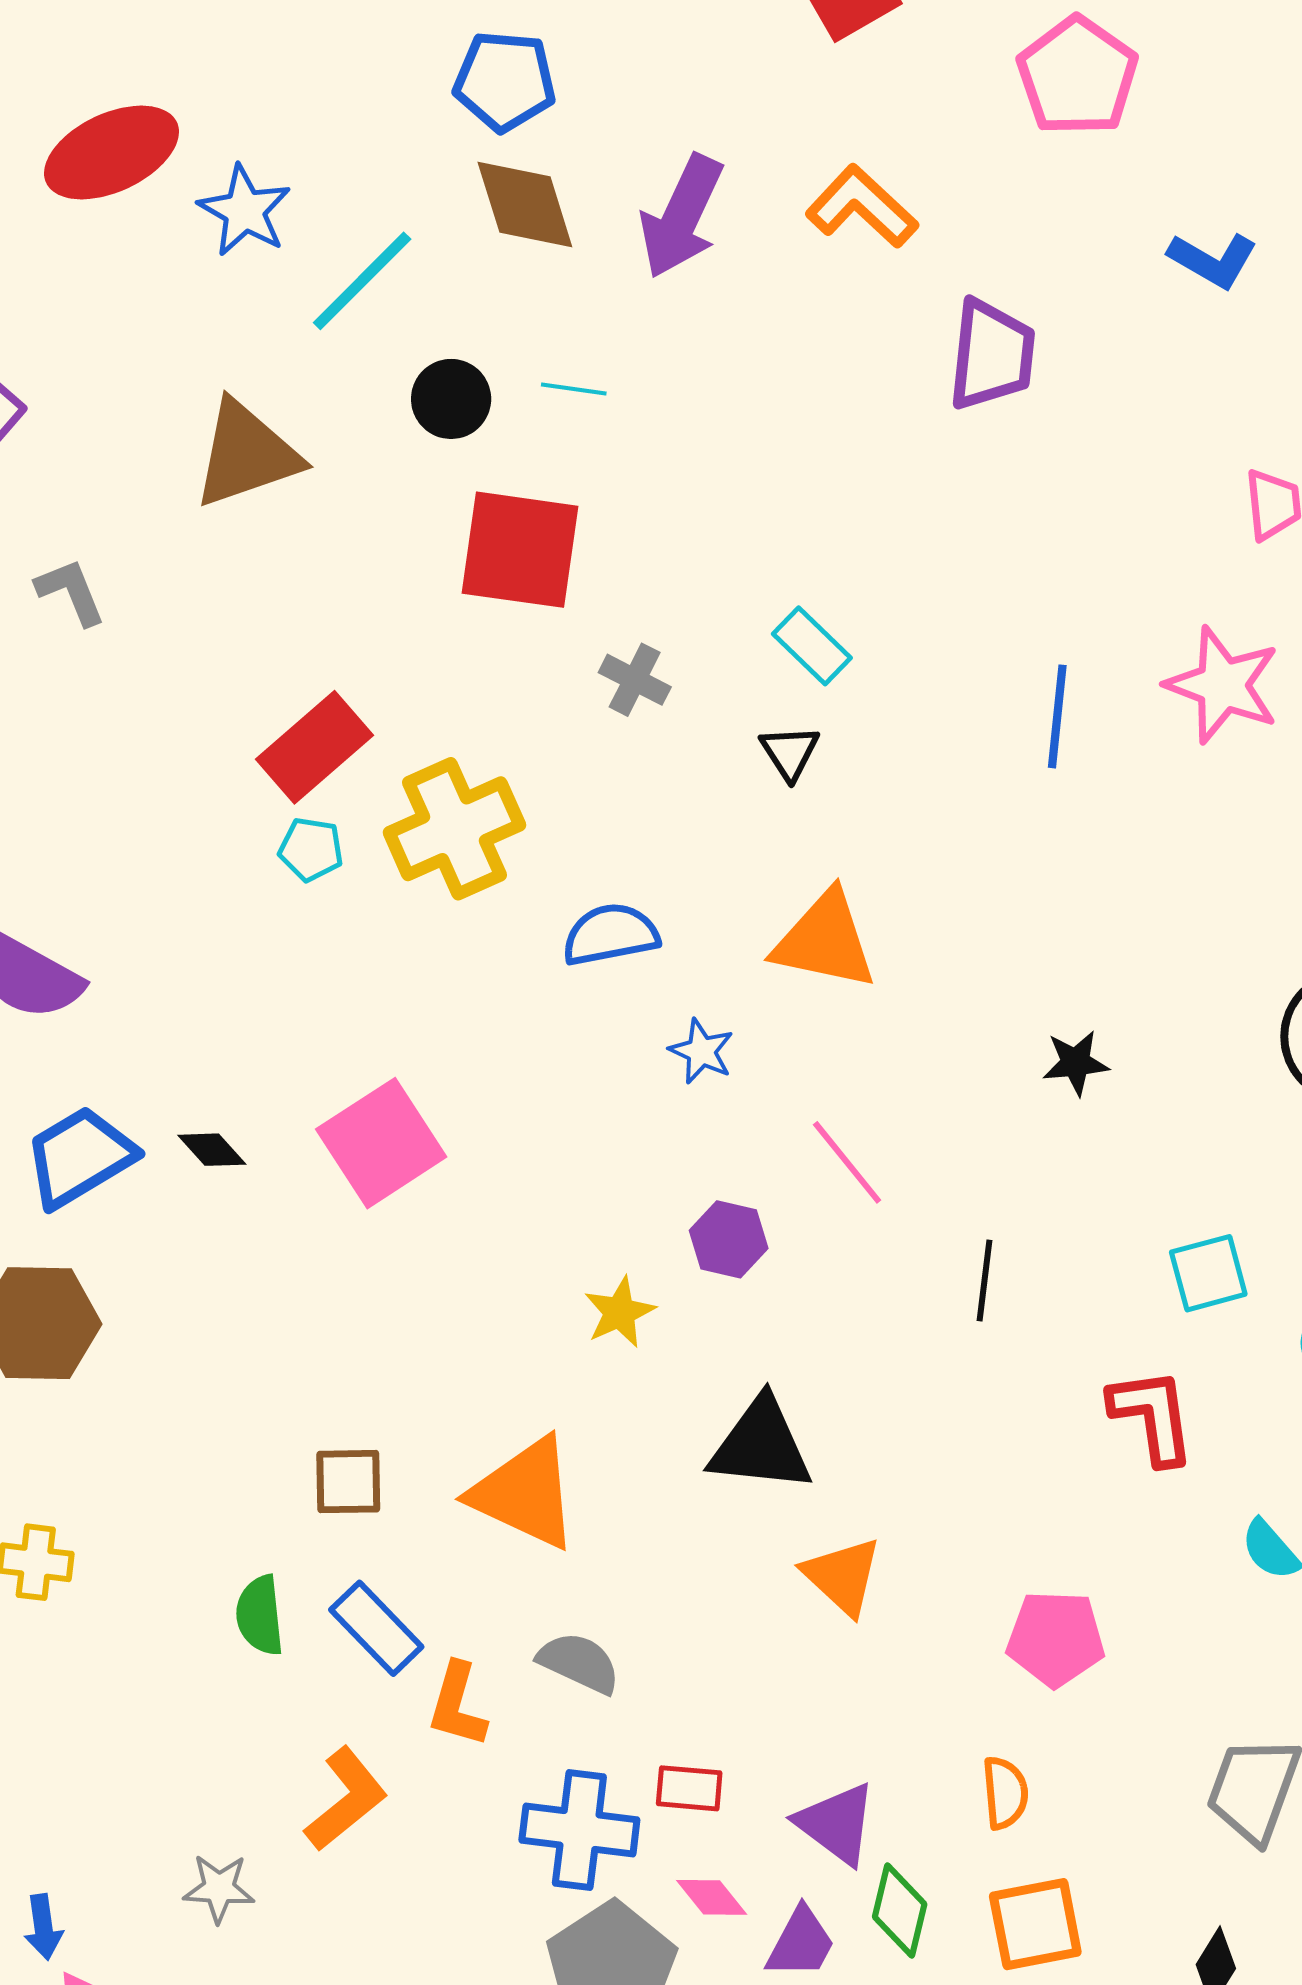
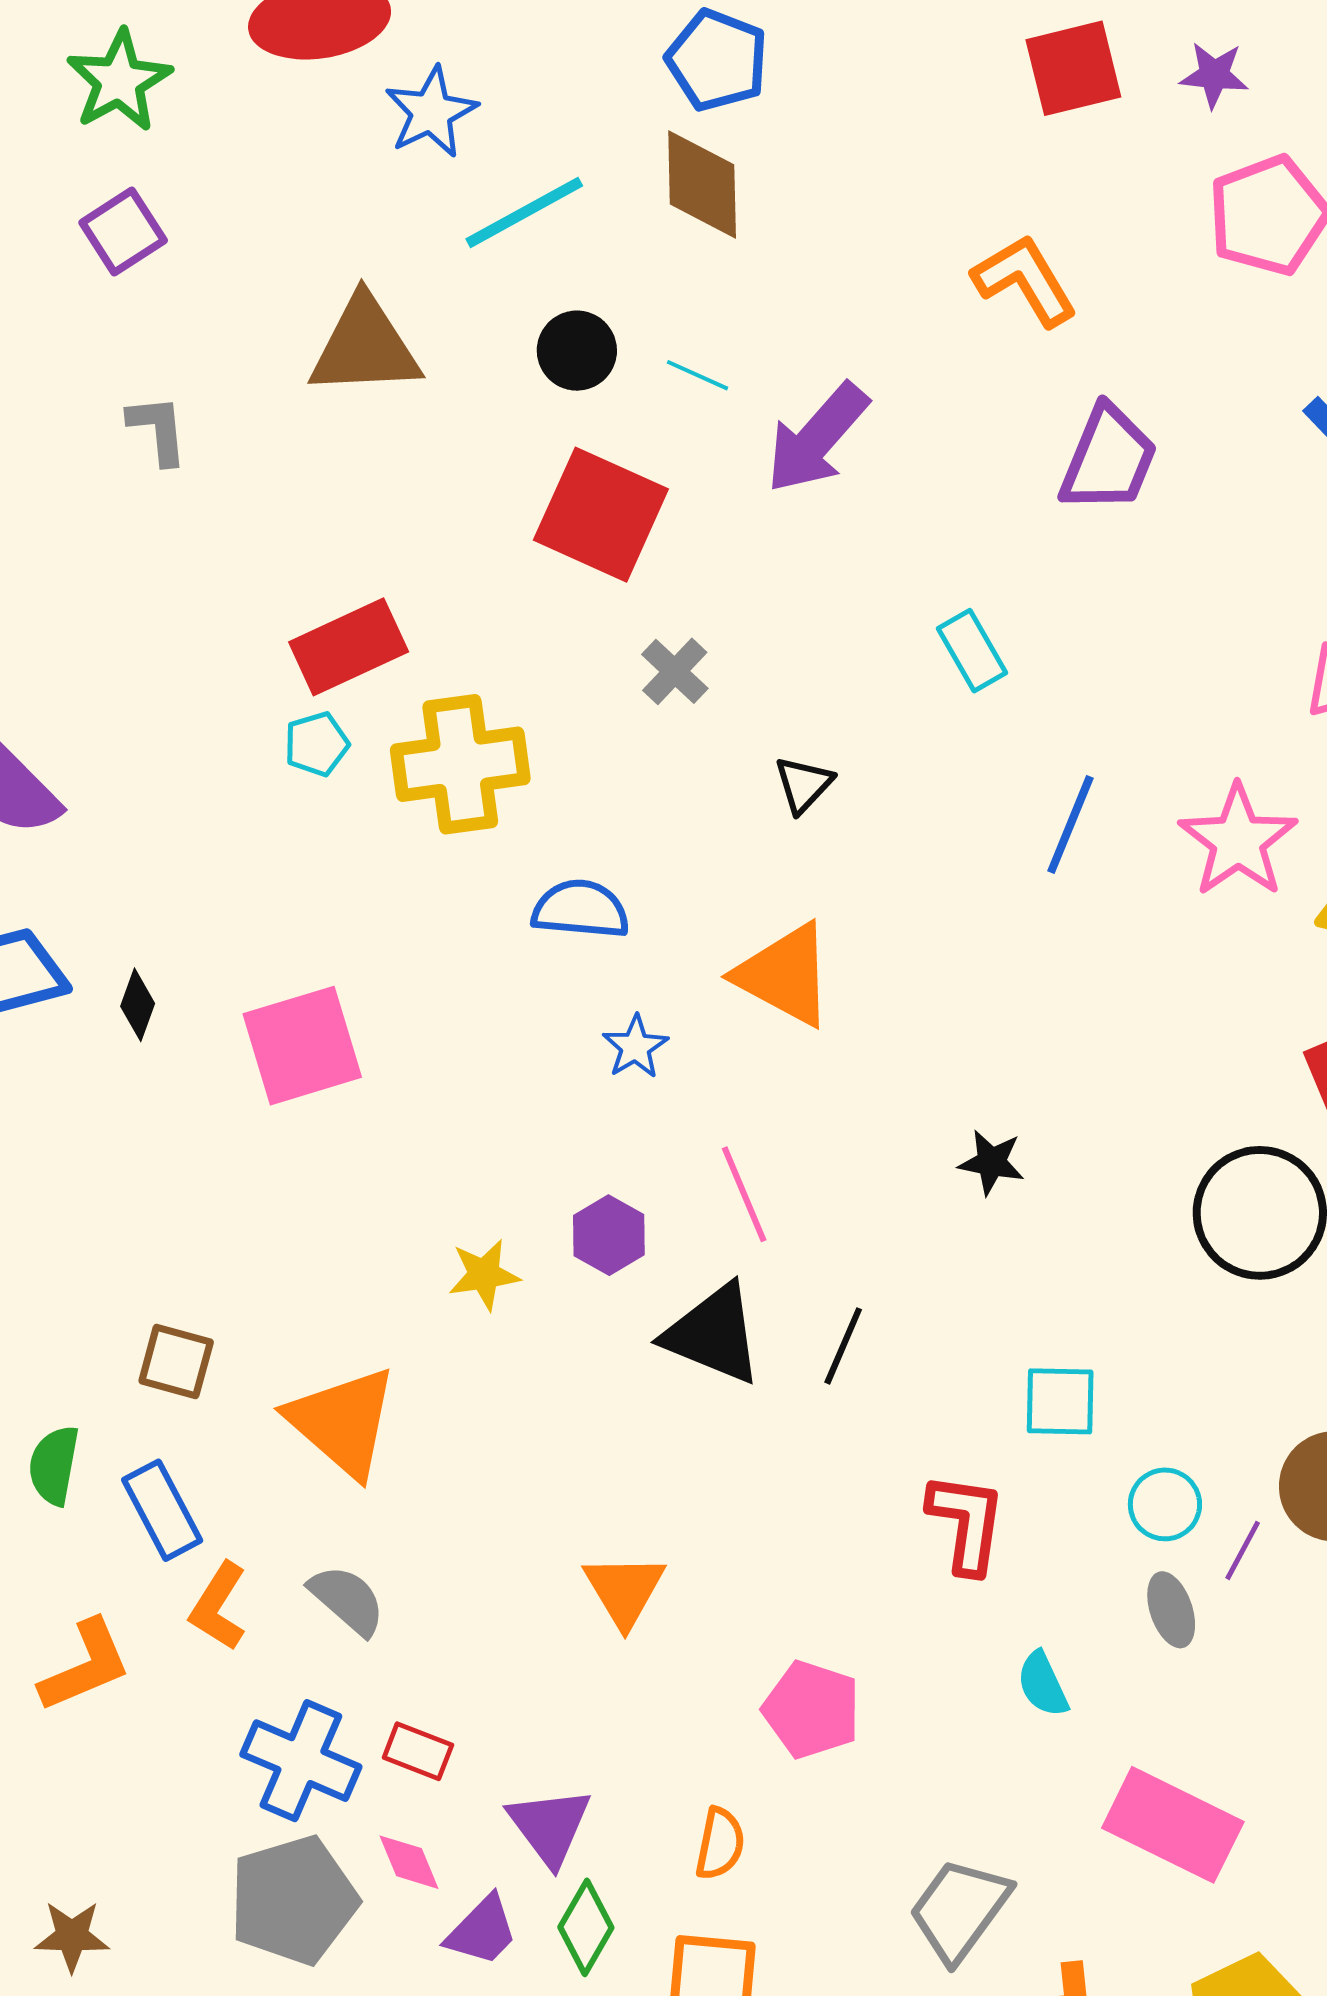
purple arrow: (682, 217) -> (817, 438), moved
cyan rectangle: (812, 646) -> (972, 651), moved
cyan pentagon: (311, 849) -> (317, 744), turned 30
black diamond: (212, 1150) -> (138, 1005), turned 46
black triangle: (761, 1445) -> (713, 1334), moved

